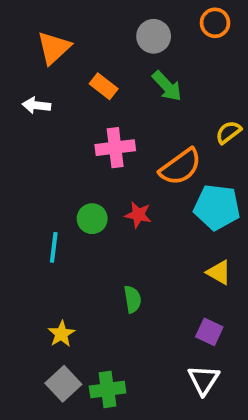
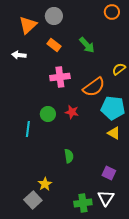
gray circle: (154, 36) -> (54, 16), moved
yellow triangle: (219, 272) -> (114, 133), moved
yellow star: (61, 334) -> (45, 184), moved
green cross: (108, 389) -> (83, 203), moved

